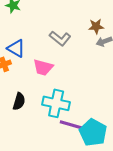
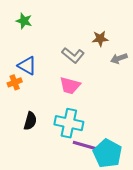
brown star: (96, 26) -> (100, 39), moved
pink trapezoid: (43, 67) -> (70, 86), moved

